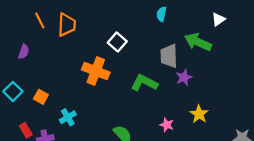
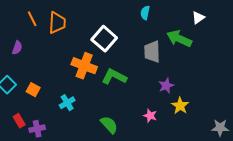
white square: (117, 42) -> (104, 39), size x1.4
purple star: (184, 77) -> (166, 86), moved
green L-shape: (144, 83) -> (114, 77), moved
cyan cross: (68, 117) -> (67, 103), moved

